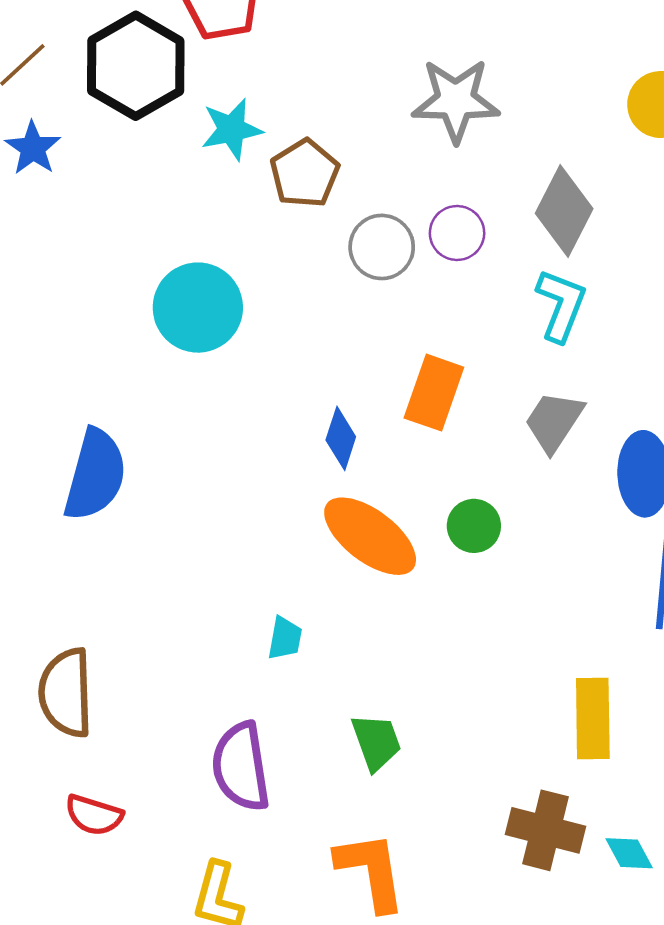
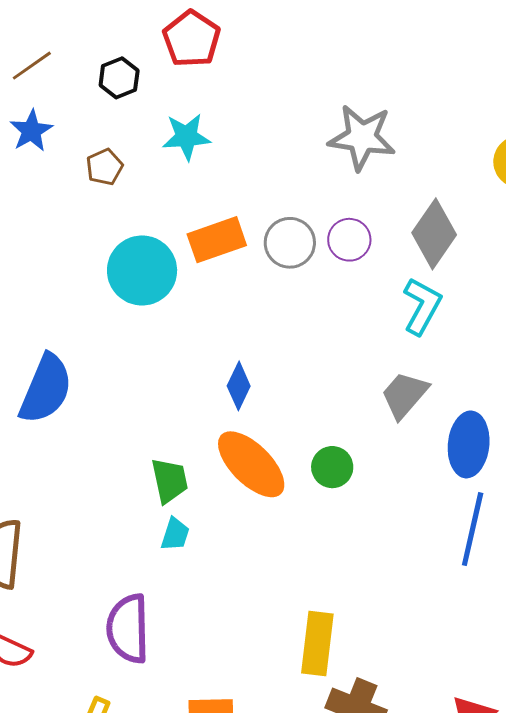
black hexagon: (136, 66) -> (119, 78), size x0.5
brown pentagon: (305, 173) -> (105, 167), moved, size x0.7
orange rectangle: (434, 393) -> (217, 240), moved, turned 44
yellow rectangle: (593, 719) -> (317, 643), moved
green trapezoid: (376, 742) -> (170, 481), moved

